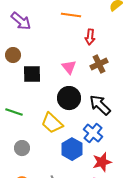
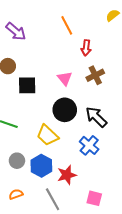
orange line: (71, 15) -> (67, 25), turned 54
blue hexagon: (72, 149) -> (41, 166), moved
red star: (102, 162) -> (67, 175), moved

